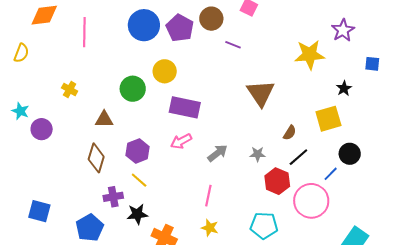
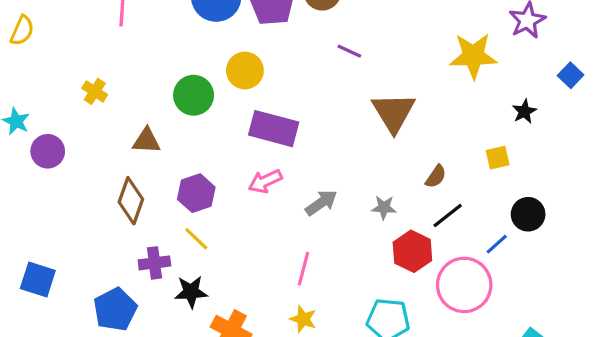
purple line: (233, 45) -> (349, 51), moved
blue square: (372, 64) -> (571, 75), turned 35
yellow square: (328, 119) -> (498, 158), size x0.6

